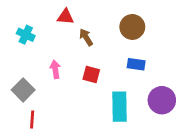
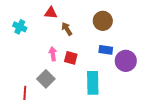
pink arrow: (55, 69) -> (53, 54), moved
gray square: (23, 90) -> (46, 79), moved
purple circle: (162, 100) -> (126, 61), moved

